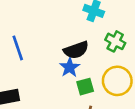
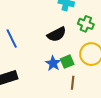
blue star: (70, 67) -> (53, 63), moved

